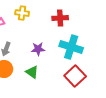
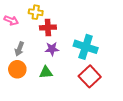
red cross: (60, 18) -> (48, 27), moved
green triangle: (32, 72) -> (46, 72), turned -40

